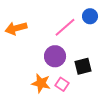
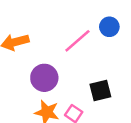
purple circle: (55, 56) -> (44, 78), moved

